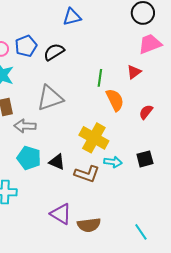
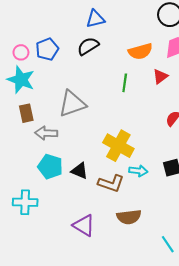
black semicircle: (54, 52) -> (88, 46), moved
orange semicircle: (115, 100) -> (140, 51), moved, turned 100
brown semicircle: (89, 225) -> (129, 217), moved

